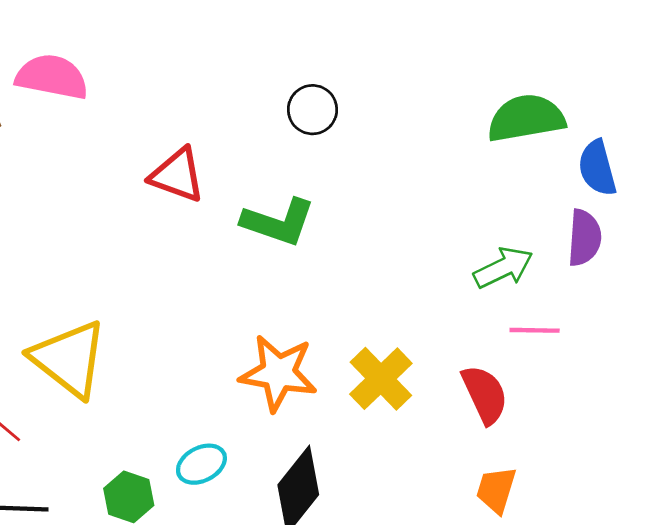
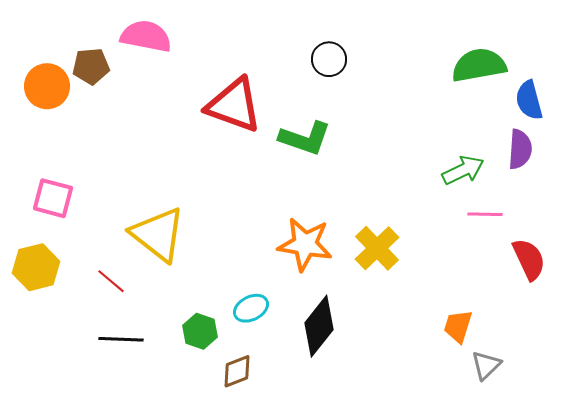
red triangle: (177, 175) -> (234, 105), size x1.4
red semicircle: (485, 394) -> (529, 259), moved

